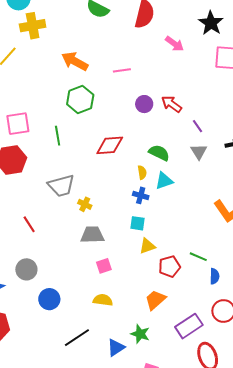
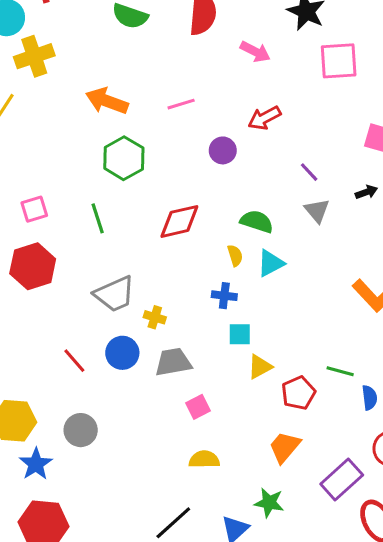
red arrow: (172, 104) -> (264, 118), moved, turned -55
pink square: (18, 124) -> (34, 209), size x0.7
blue cross: (141, 195) -> (224, 296), moved
blue circle: (49, 299) -> (122, 353), moved

